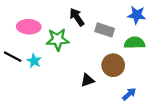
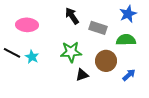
blue star: (137, 15) -> (128, 14), turned -30
green star: (58, 40) -> (71, 52), moved
blue arrow: (129, 94) -> (129, 75), moved

